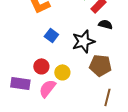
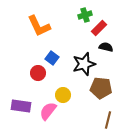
red circle: (41, 66) -> (38, 73), moved

